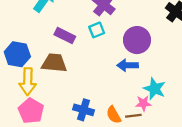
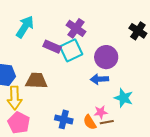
cyan square: (97, 30) -> (71, 50), size x1.6
purple rectangle: (65, 35) -> (52, 47), moved
pink star: (143, 103) -> (101, 112), moved

